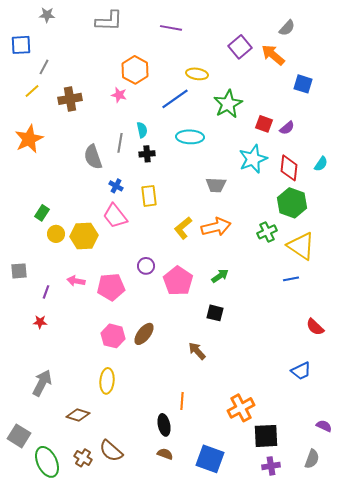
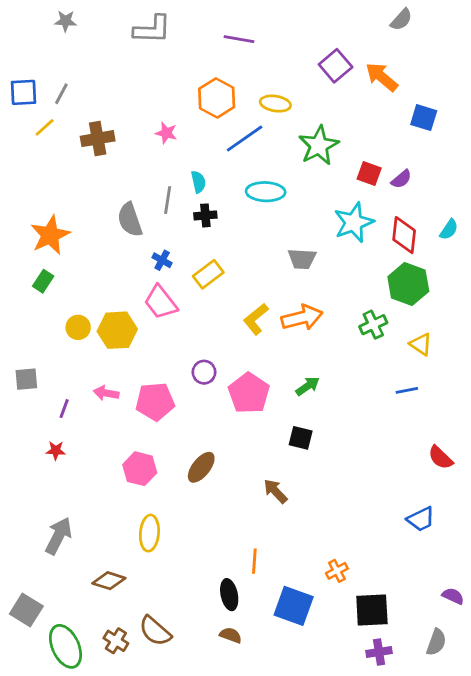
gray semicircle: (287, 28) -> (401, 20), moved
blue square: (21, 45) -> (24, 92), moved
orange hexagon: (135, 70) -> (217, 98), moved
orange star: (29, 139) -> (50, 235), moved
yellow rectangle: (149, 196) -> (208, 274), turned 60
green rectangle: (42, 213) -> (43, 281), moved
yellow triangle: (301, 246) -> (421, 344), size x0.6
pink hexagon: (113, 336) -> (140, 469), moved
orange cross: (241, 408) -> (337, 571), size x0.6
blue square: (210, 459) -> (294, 606), moved

